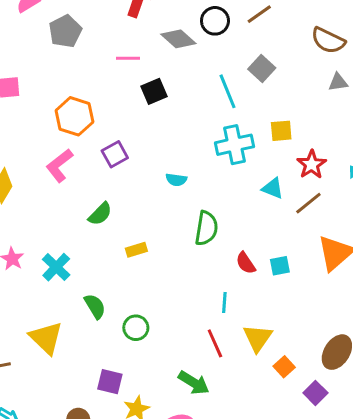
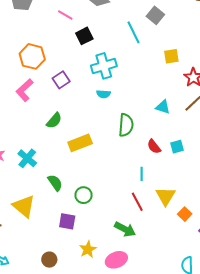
pink line: (128, 58) -> (65, 15), turned 35
cyan cross: (235, 145) -> (104, 66), moved
cyan triangle: (273, 188) -> (163, 107), moved
yellow rectangle: (136, 250) -> (80, 143), size x1.6
purple square: (110, 382) -> (67, 221), moved

